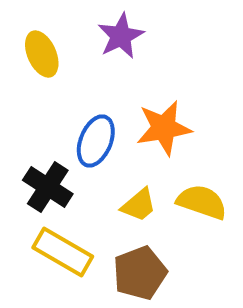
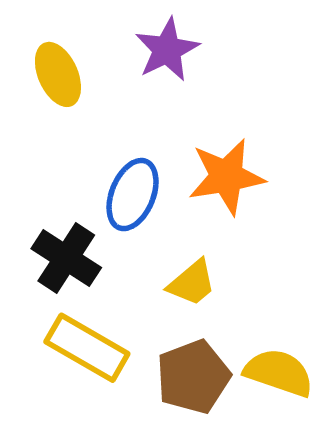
yellow semicircle: (202, 202) -> (279, 373), moved

